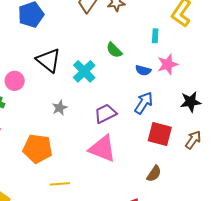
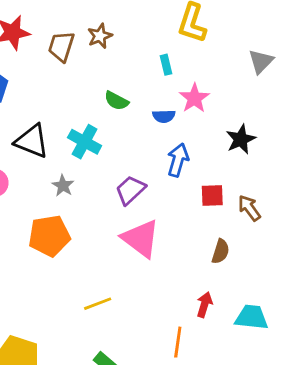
gray star: (60, 108) -> (63, 186), moved
red square: (160, 134) -> (212, 196), size x0.7
brown arrow: (193, 140) -> (249, 208), moved, turned -54
orange pentagon: (37, 149) -> (49, 236), moved
pink triangle: (102, 149) -> (141, 239), turned 32

